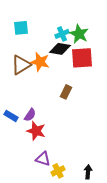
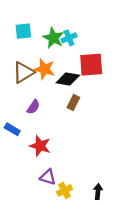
green star: (79, 34) -> (53, 38), moved
black diamond: (60, 49) -> (68, 79), moved
purple semicircle: (30, 115) -> (33, 107), moved

